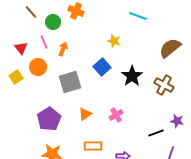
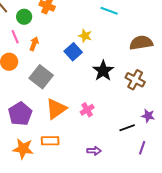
brown semicircle: (170, 48) -> (141, 43), turned 30
blue square: (102, 67) -> (73, 52), moved
gray square: (70, 82) -> (41, 77), turned -35
orange triangle: (85, 114) -> (56, 109), size x1.6
orange rectangle: (93, 146) -> (50, 141), moved

